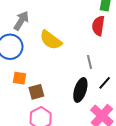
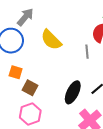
gray line: (89, 62) -> (87, 52), moved
brown square: (36, 92) -> (30, 88), turned 35

